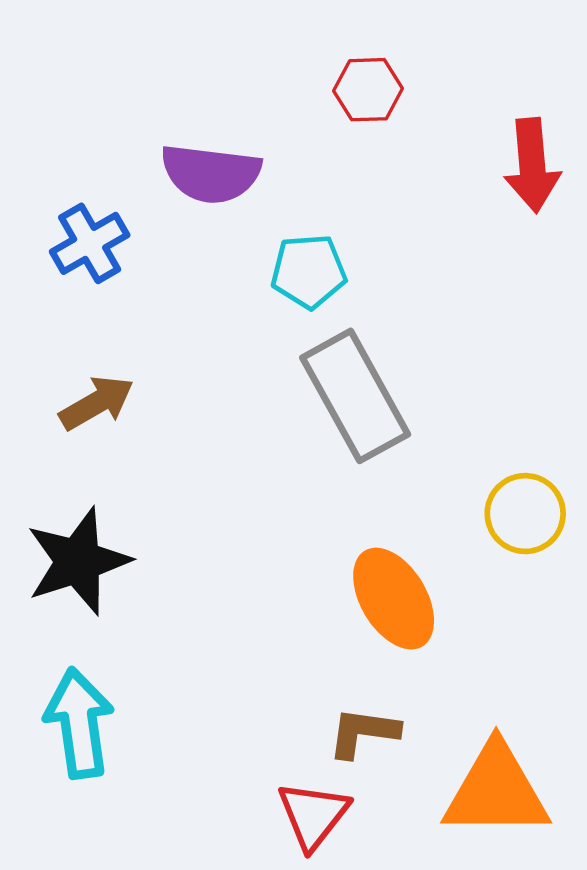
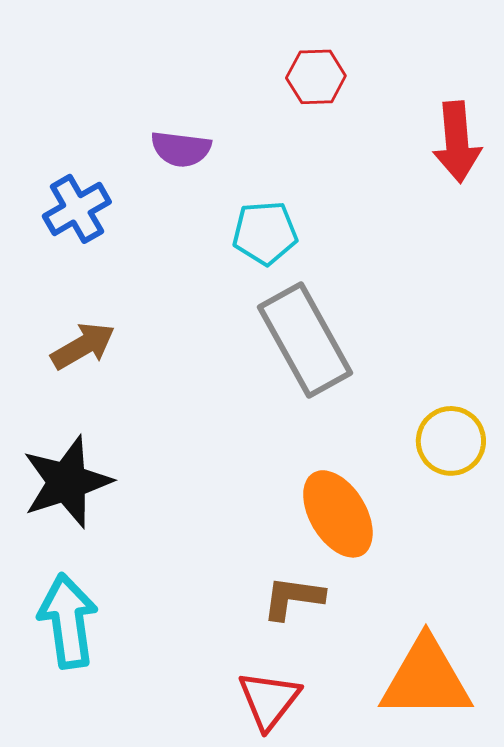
purple semicircle: (211, 174) -> (181, 149), size x0.7
brown L-shape: (363, 732) -> (293, 598), moved

